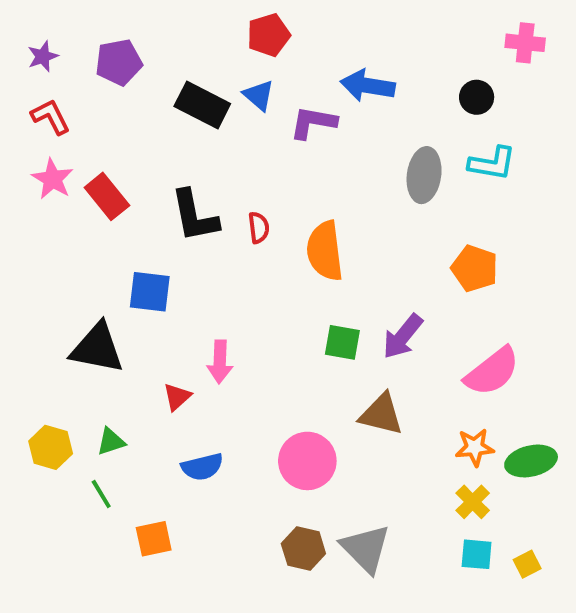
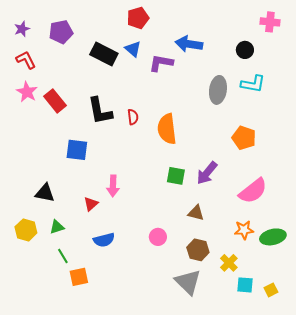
black triangle: (97, 348) -> (45, 193), moved, size x0.7
brown triangle: (381, 414) -> (196, 213), size x0.7
pink circle: (307, 461) -> (158, 237), size x0.6
green line: (101, 494) -> (63, 256), moved
yellow cross: (473, 502) -> (229, 263), moved
brown hexagon: (303, 549) -> (198, 250), moved

